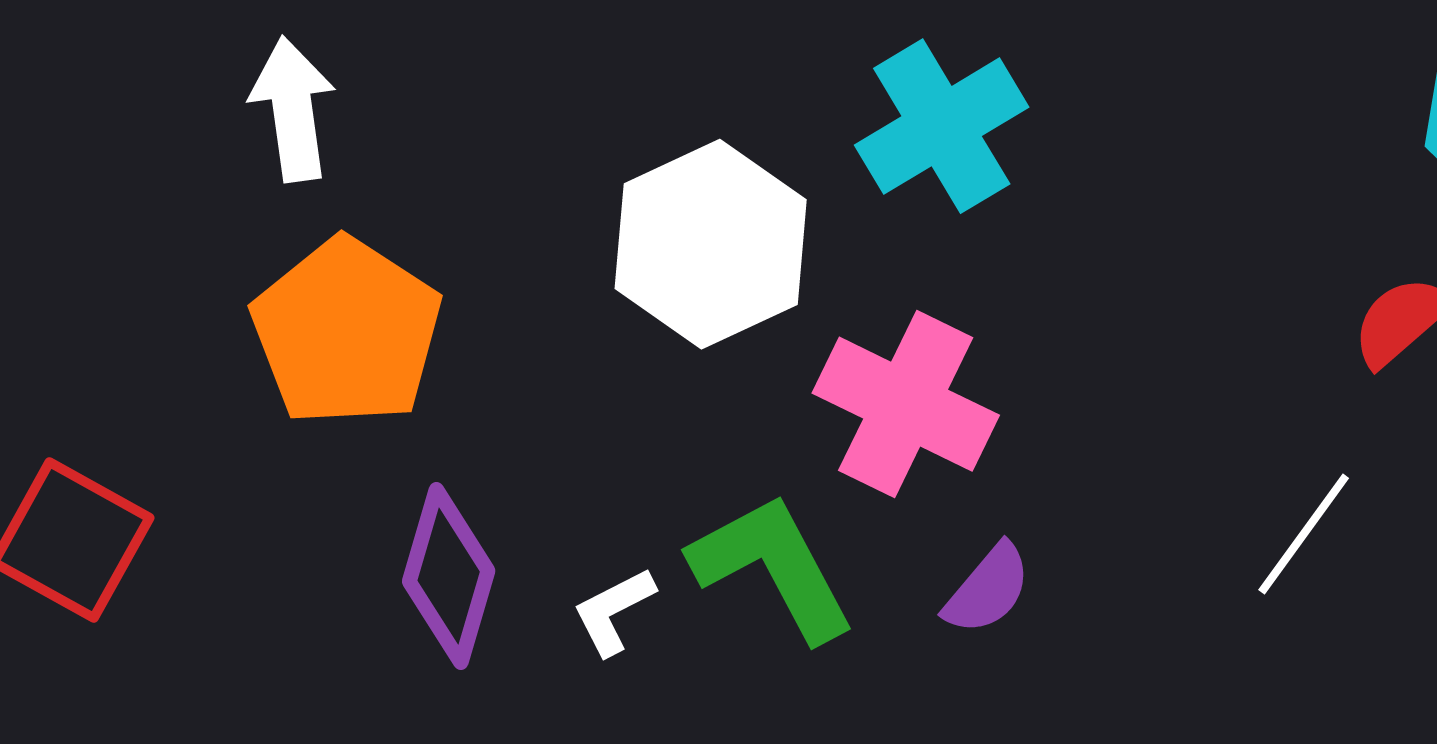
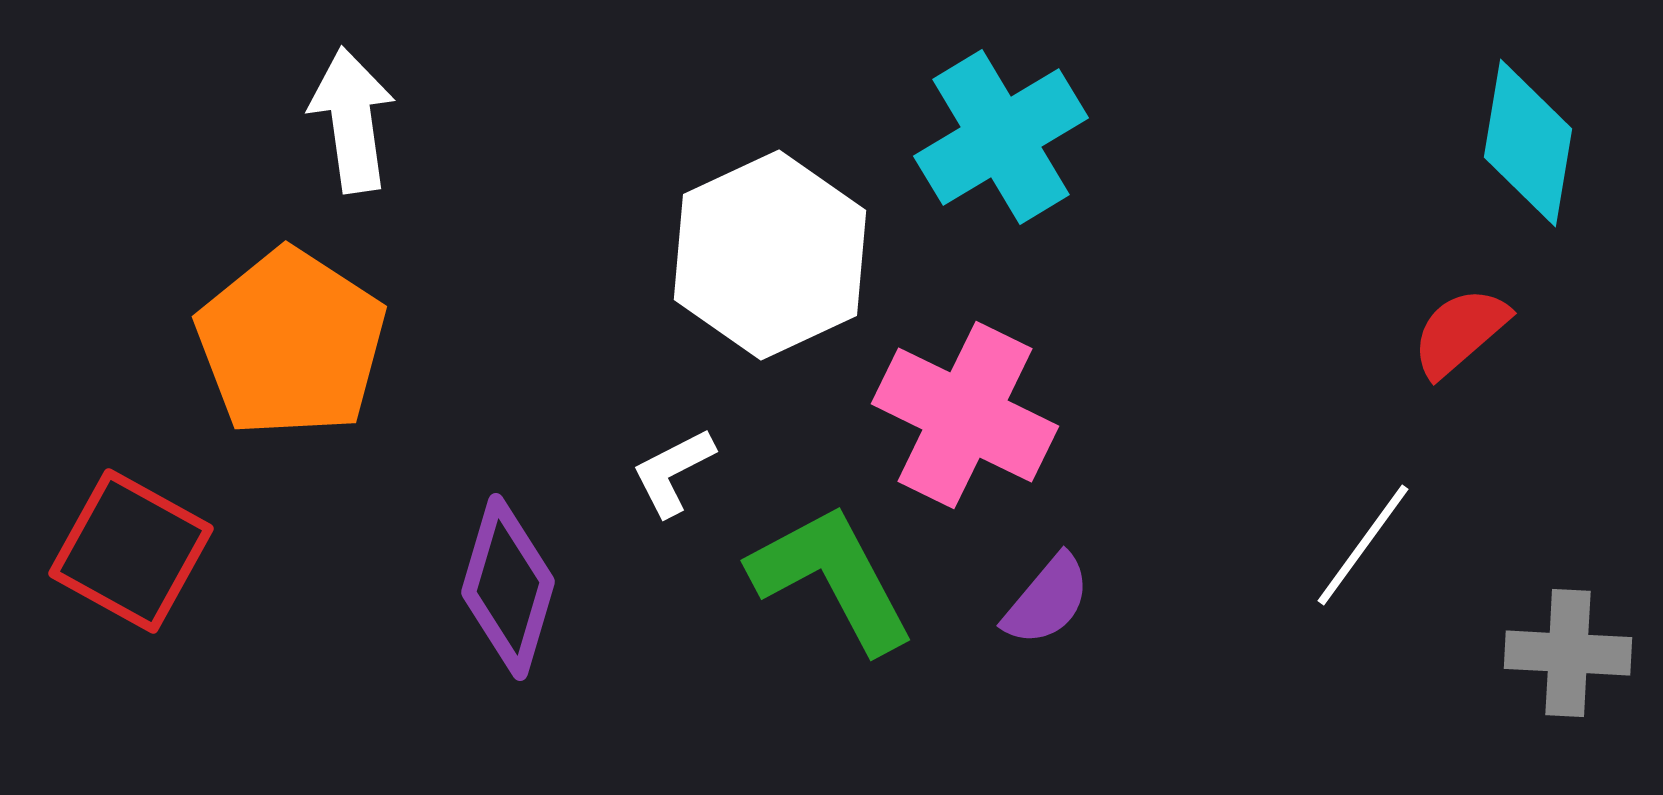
orange pentagon: (347, 332) -> (291, 343), moved
white L-shape: (614, 611) -> (673, 472), moved

